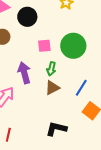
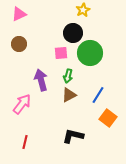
black circle: (27, 17) -> (73, 33), moved

